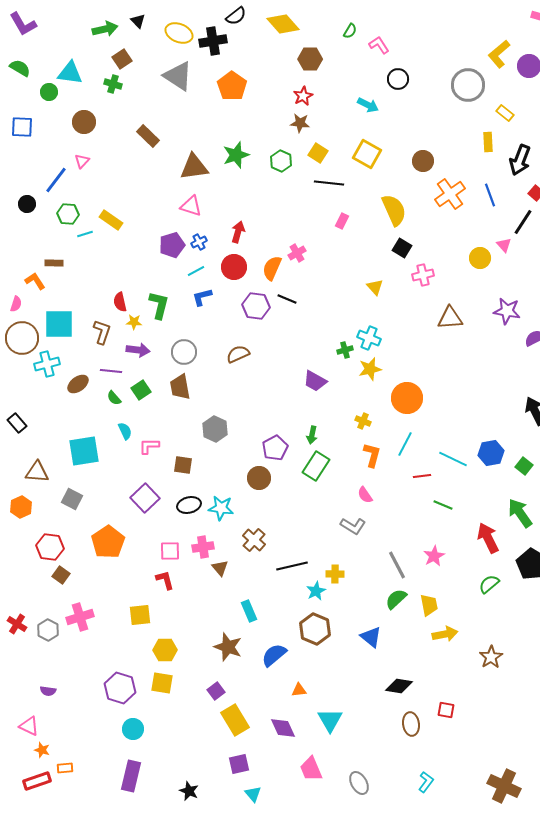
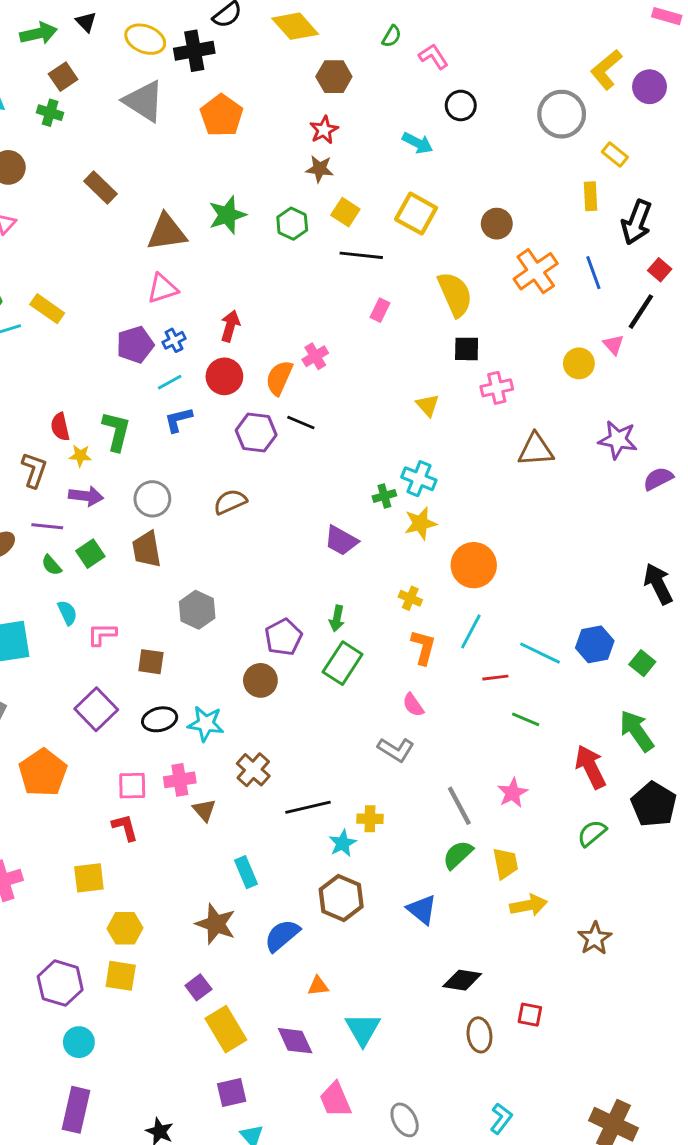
pink triangle: (191, 206) -> (162, 288), turned -35
black square: (402, 248) -> (467, 349), turned -30

